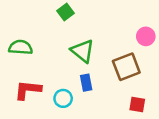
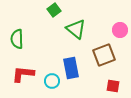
green semicircle: (21, 47) -> (17, 39), turned -96
green triangle: (83, 51) -> (76, 29), moved
blue rectangle: (86, 83) -> (71, 68), size x1.5

